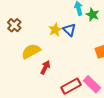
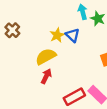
yellow semicircle: (31, 51) -> (46, 57), moved

